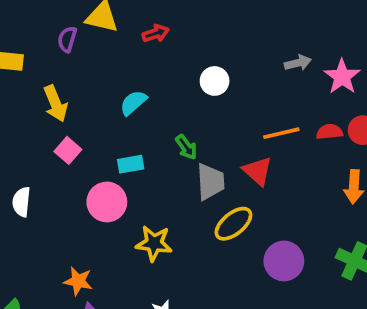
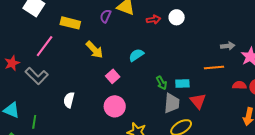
white circle: (215, 81) -> (177, 17), moved
yellow arrow: (55, 104) -> (94, 50), turned -30
orange line: (281, 133) -> (214, 67), moved
pink square: (68, 150) -> (113, 76), moved
cyan rectangle: (131, 164) -> (182, 84), moved

